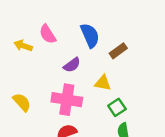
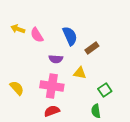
yellow arrow: (23, 46) -> (18, 29), moved
purple semicircle: (72, 65) -> (56, 59), turned 40
green square: (117, 107) -> (105, 90), moved

